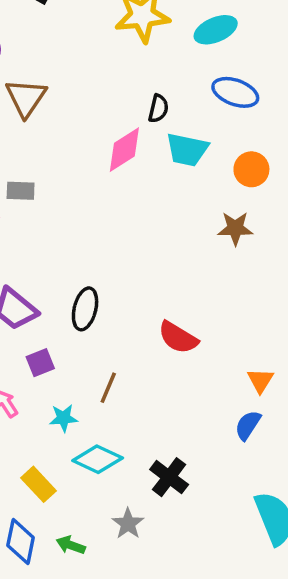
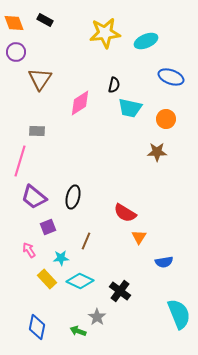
blue ellipse: (235, 92) -> (171, 77), moved
pink diamond: (124, 150) -> (80, 103), moved
orange triangle: (260, 380) -> (139, 237), moved
blue semicircle: (248, 425) -> (164, 262), turned -132
yellow rectangle: (38, 484) -> (47, 279), moved
green arrow: (71, 545) -> (78, 331), moved

